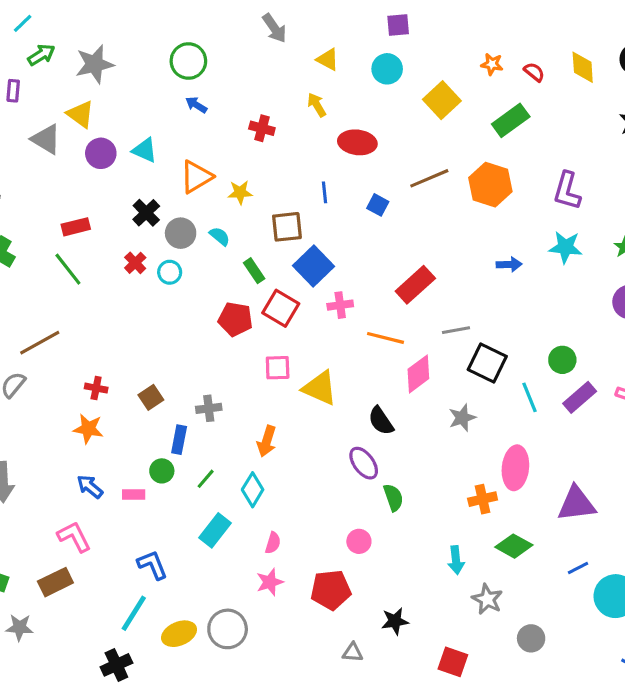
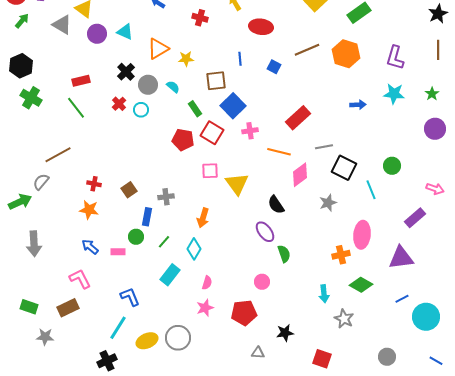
yellow triangle: (320, 388) -> (237, 184), turned 30
purple rectangle: (580, 397) -> (415, 218), moved
gray circle: (531, 638) -> (387, 357), moved

